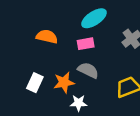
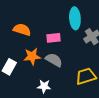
cyan ellipse: (94, 18) -> (75, 18), moved, turned -65
orange star: (64, 82) -> (32, 56), moved

